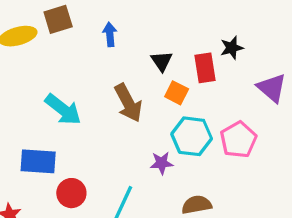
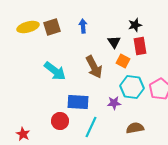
brown square: (58, 19) -> (52, 27), moved
black star: (232, 48) -> (135, 25), moved
blue rectangle: (38, 161) -> (78, 102), moved

